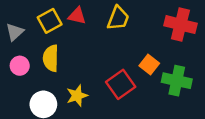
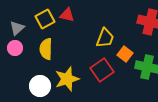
yellow trapezoid: (118, 18) -> (105, 38), moved
pink circle: (20, 66) -> (15, 48), moved
yellow star: (77, 96) -> (67, 79), size x1.4

